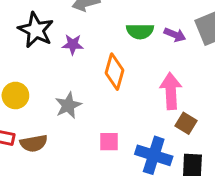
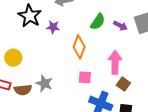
green semicircle: (140, 31) -> (98, 22), turned -60
gray star: (68, 105) -> (44, 83), moved, turned -30
pink square: (109, 142) -> (85, 77), moved

